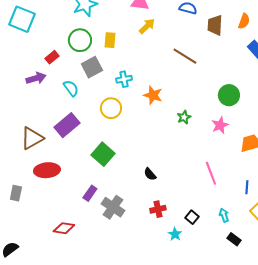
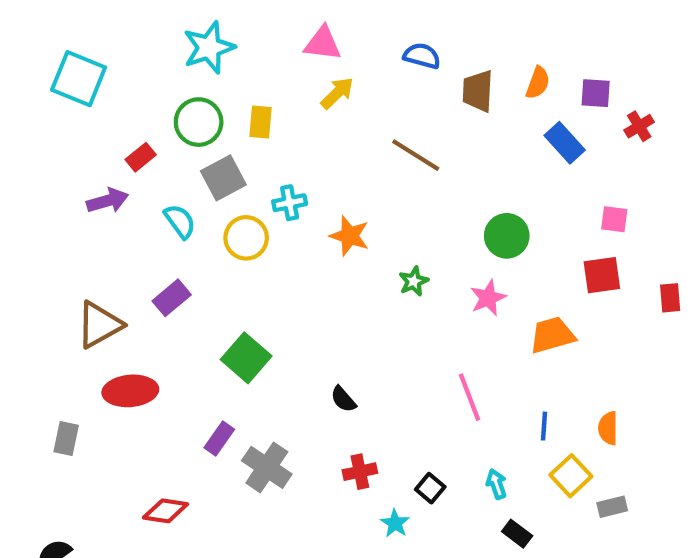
yellow circle: (111, 108) -> (246, 238), moved
purple rectangle: (67, 125) -> (172, 298), size x0.7

